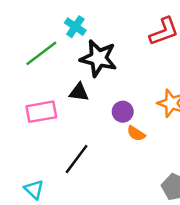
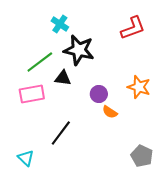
green line: (41, 53) -> (40, 62), moved

